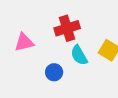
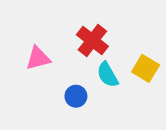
red cross: (67, 28) -> (92, 40), turned -35

